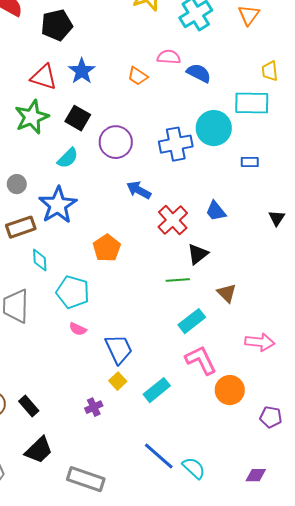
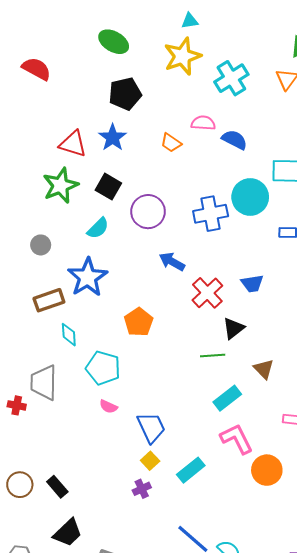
black pentagon: (57, 25) -> (125, 94), moved
gray circle: (17, 184) -> (41, 245), moved
blue trapezoid: (216, 211) -> (252, 284), turned -60
purple cross: (94, 407) -> (142, 489), moved

